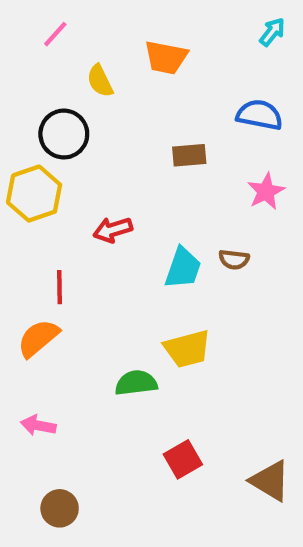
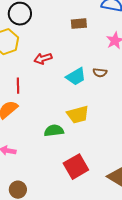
cyan trapezoid: (183, 268) -> (76, 77), turned 40
red square: (183, 459) -> (76, 167), size x1.4

